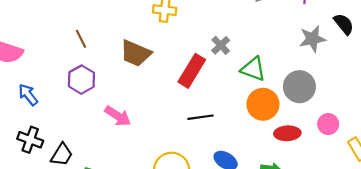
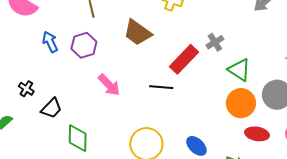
blue arrow: (28, 95) -> (50, 42), moved
black line: (201, 117) -> (161, 87), moved
black cross: (30, 140) -> (26, 89), size x0.7

